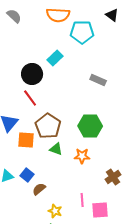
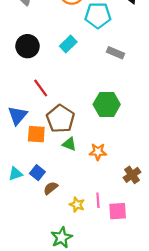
black circle: (32, 74) -> (27, 46), moved
gray rectangle: (98, 80) -> (115, 53), moved
green hexagon: (90, 126) -> (107, 104), moved
yellow star: (55, 211) -> (77, 205), moved

